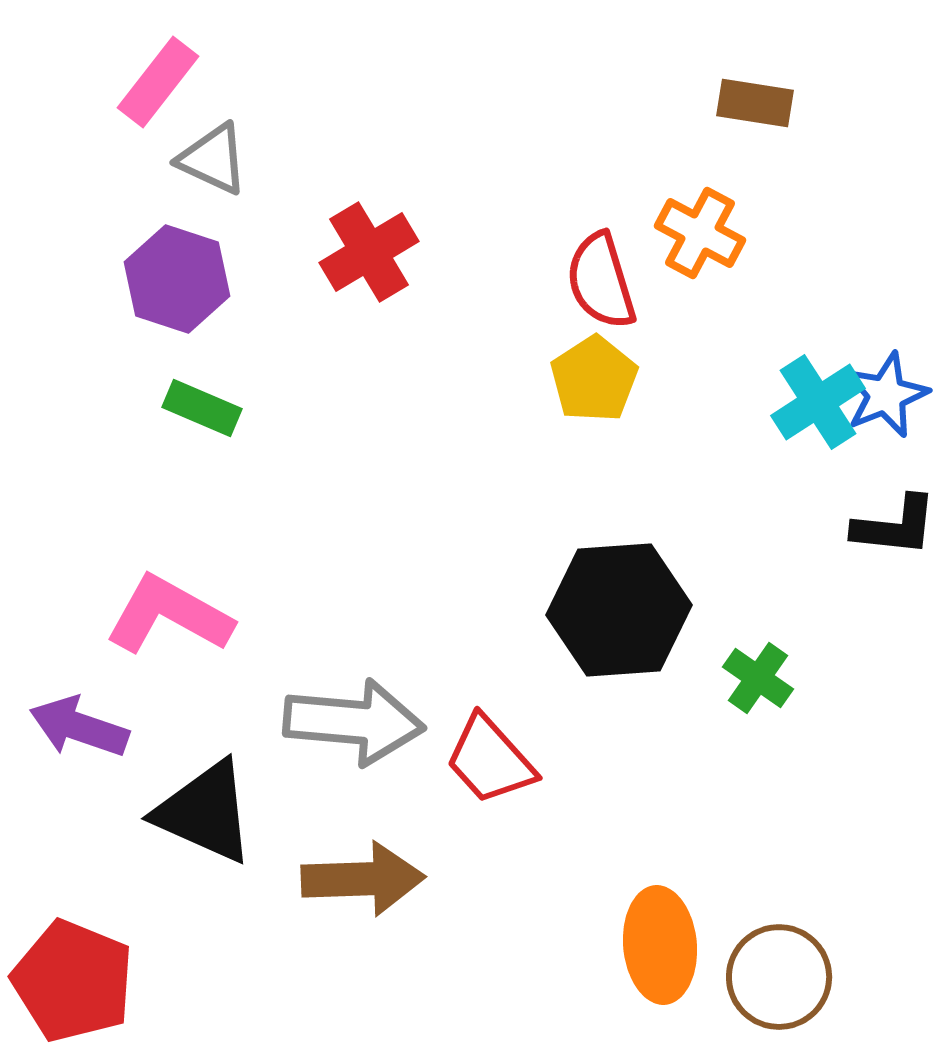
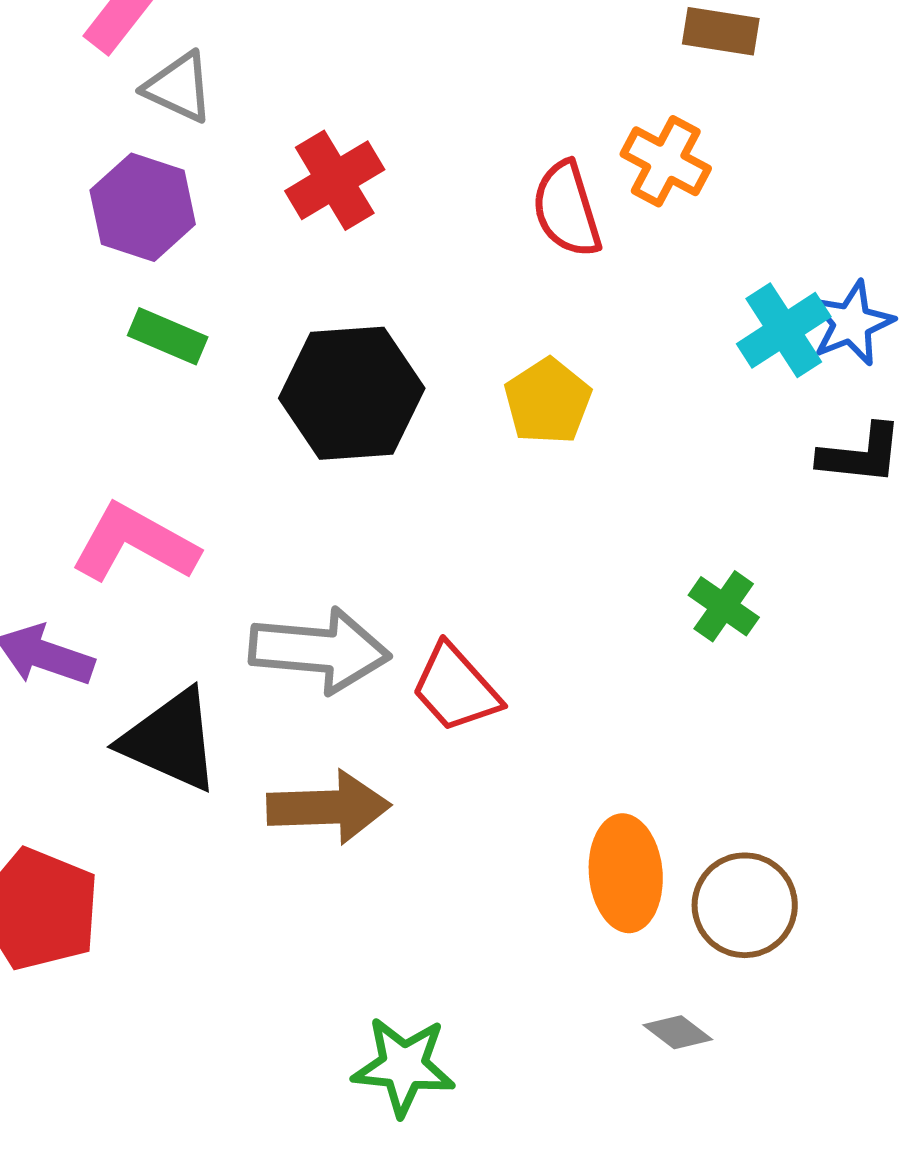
yellow pentagon: (594, 379) -> (548, 401), moved
black hexagon: (619, 610) -> (352, 393), moved

